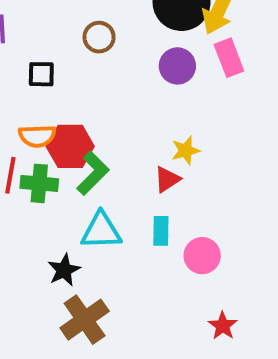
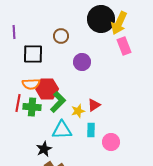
purple circle: (177, 66) -> (82, 62), moved
black square: (41, 74) -> (33, 54), size x1.5
yellow star: (186, 150) -> (78, 111), moved

